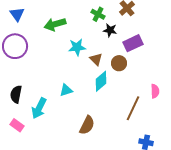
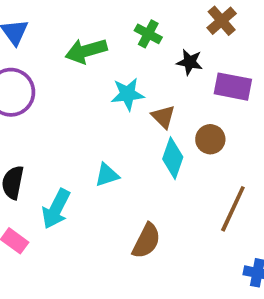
green cross: (98, 14) -> (148, 34), moved
purple rectangle: (133, 43) -> (233, 87), turned 36
brown circle: (119, 63) -> (210, 139), moved
cyan diamond: (101, 81) -> (173, 158), turned -30

